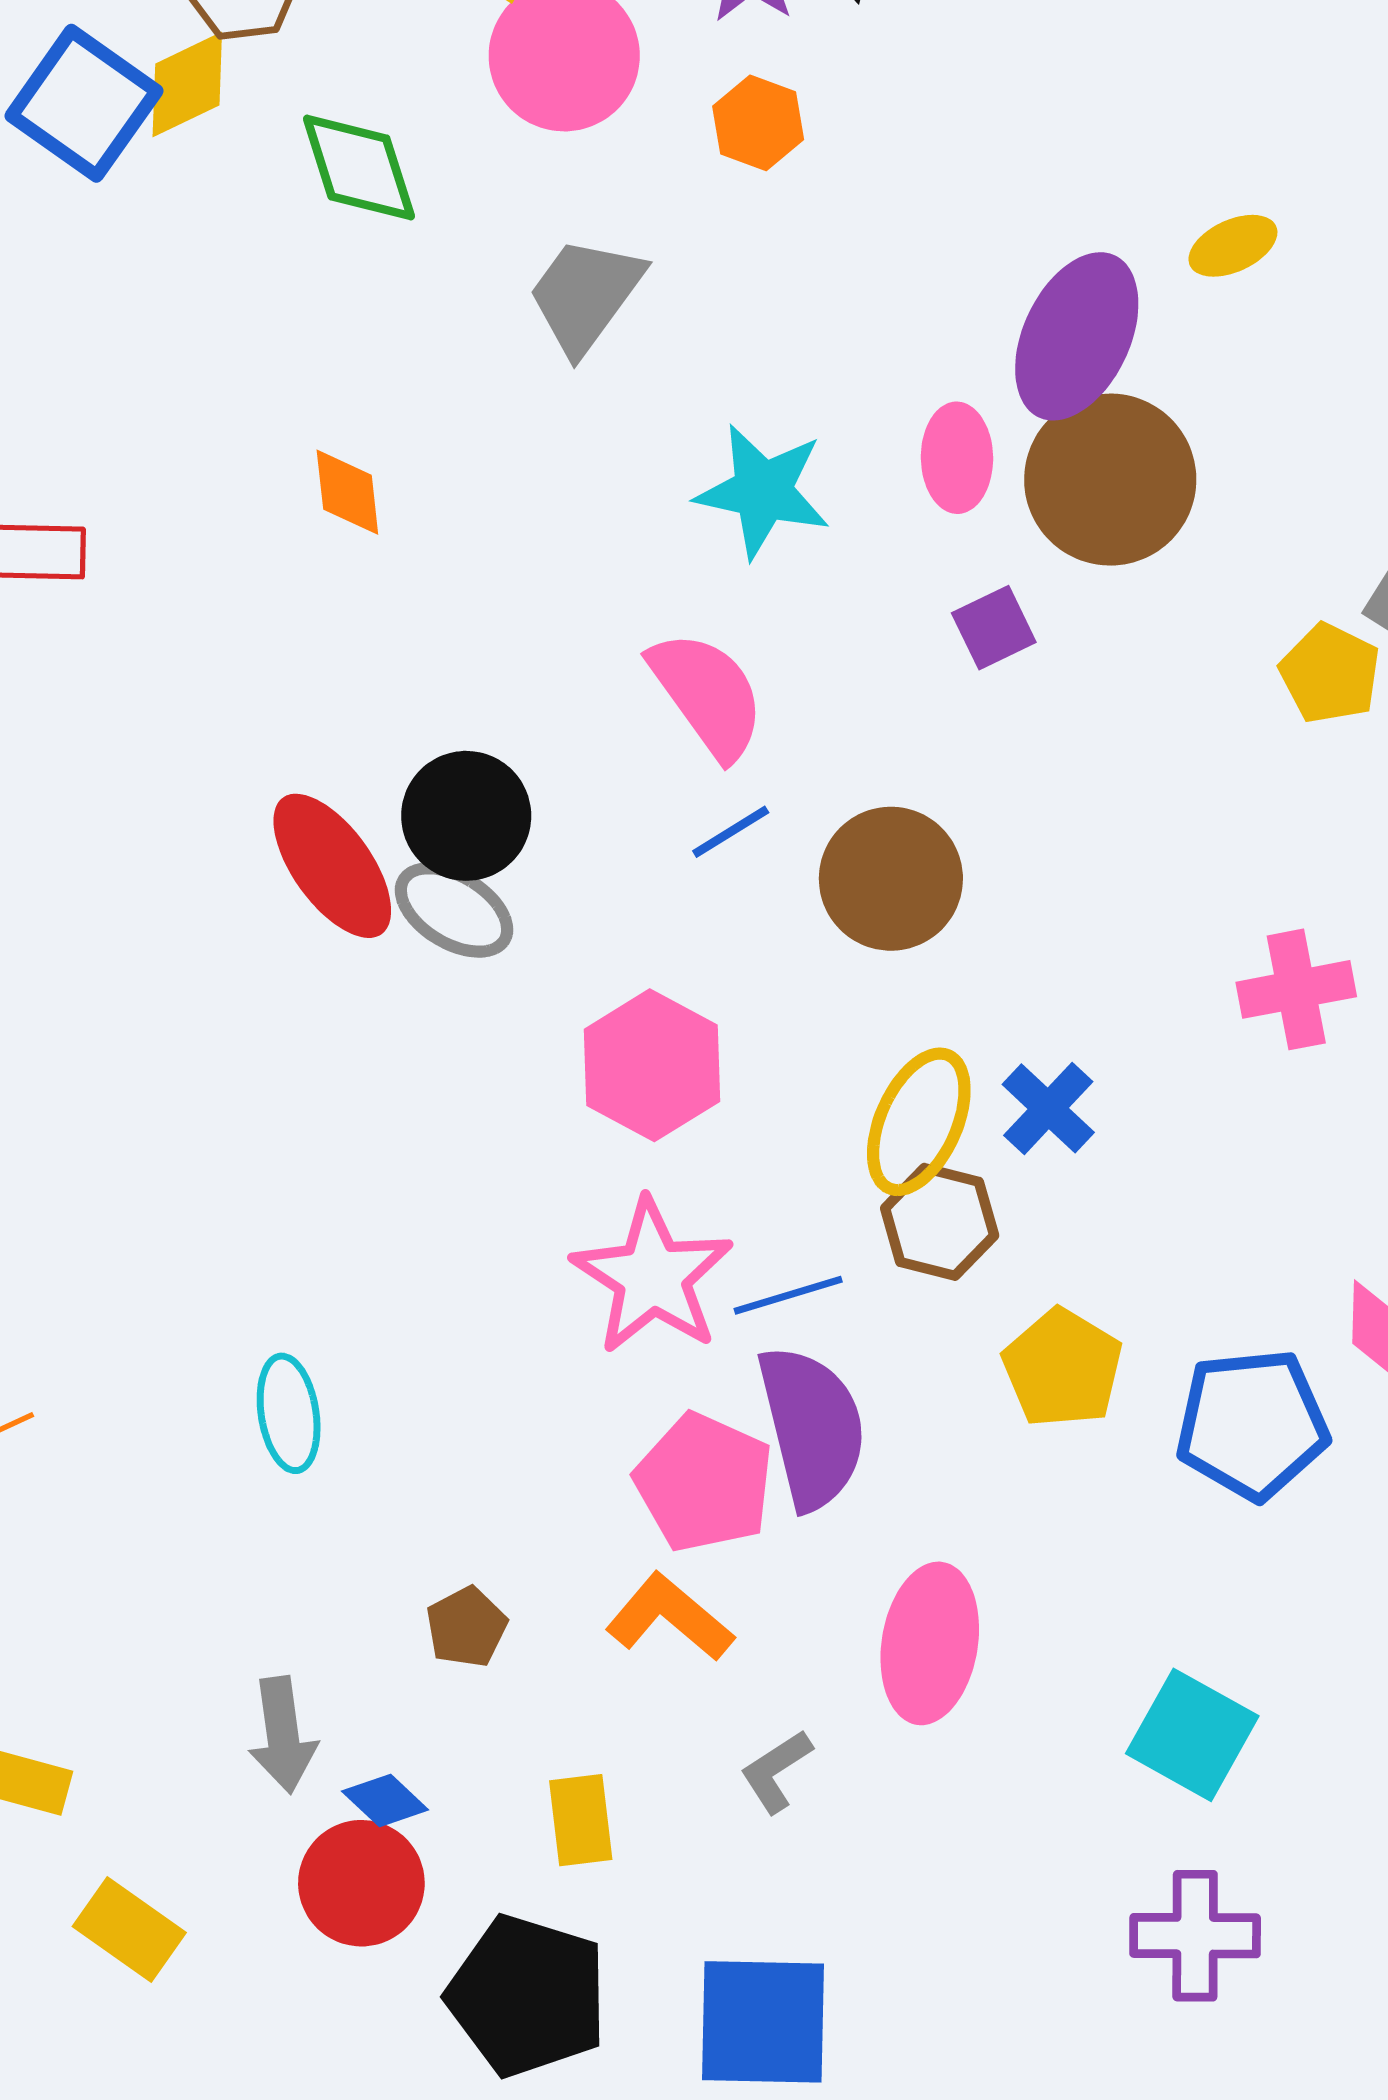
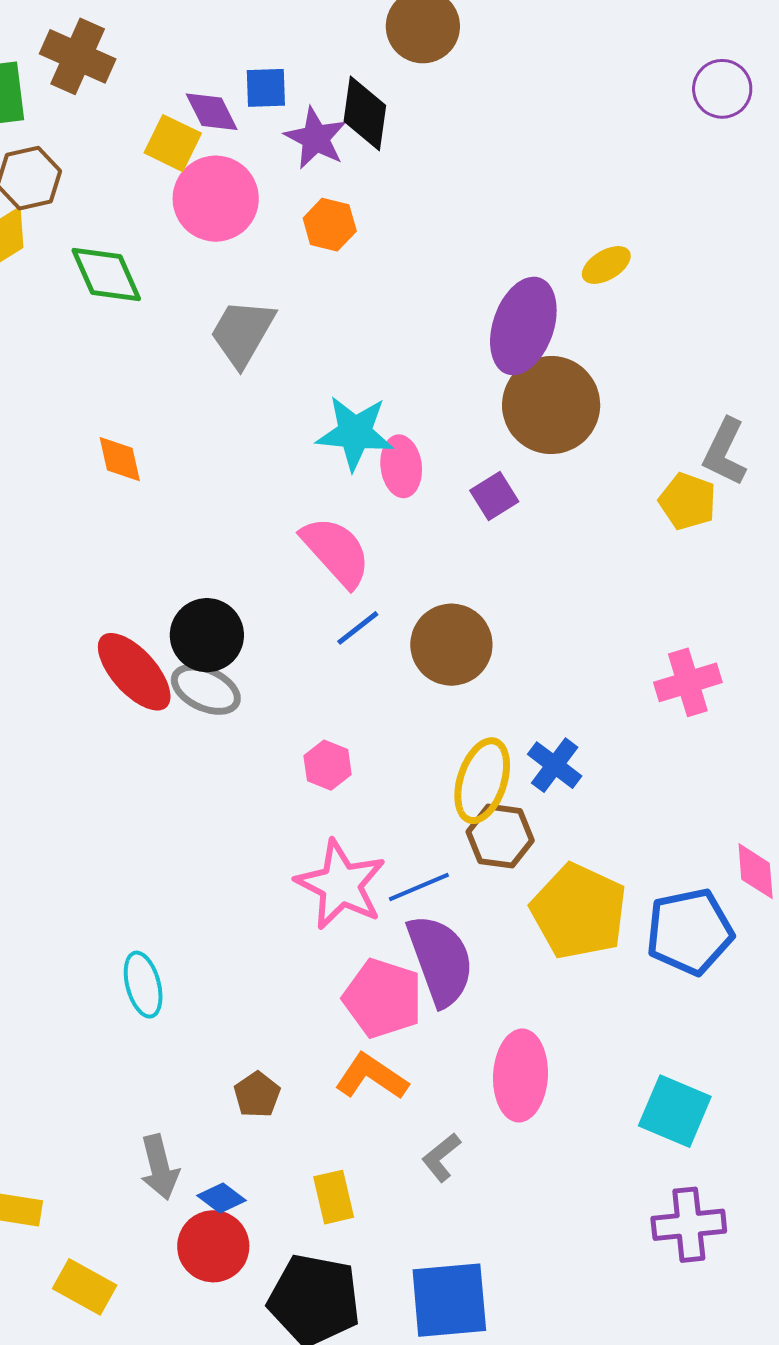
pink ellipse: (957, 458) -> (401, 466), moved
pink hexagon: (652, 1065) -> (328, 765), size x0.6
yellow pentagon: (1063, 1368) -> (579, 911), size x1.4

